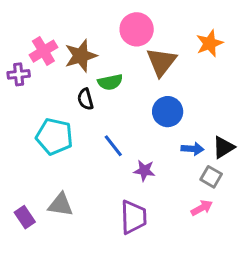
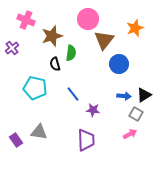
pink cross: (43, 51) -> (26, 20), moved, turned -36
purple cross: (19, 74) -> (12, 48), turned -32
green semicircle: (110, 82) -> (71, 53), turned -70
blue circle: (168, 112) -> (119, 64), moved

